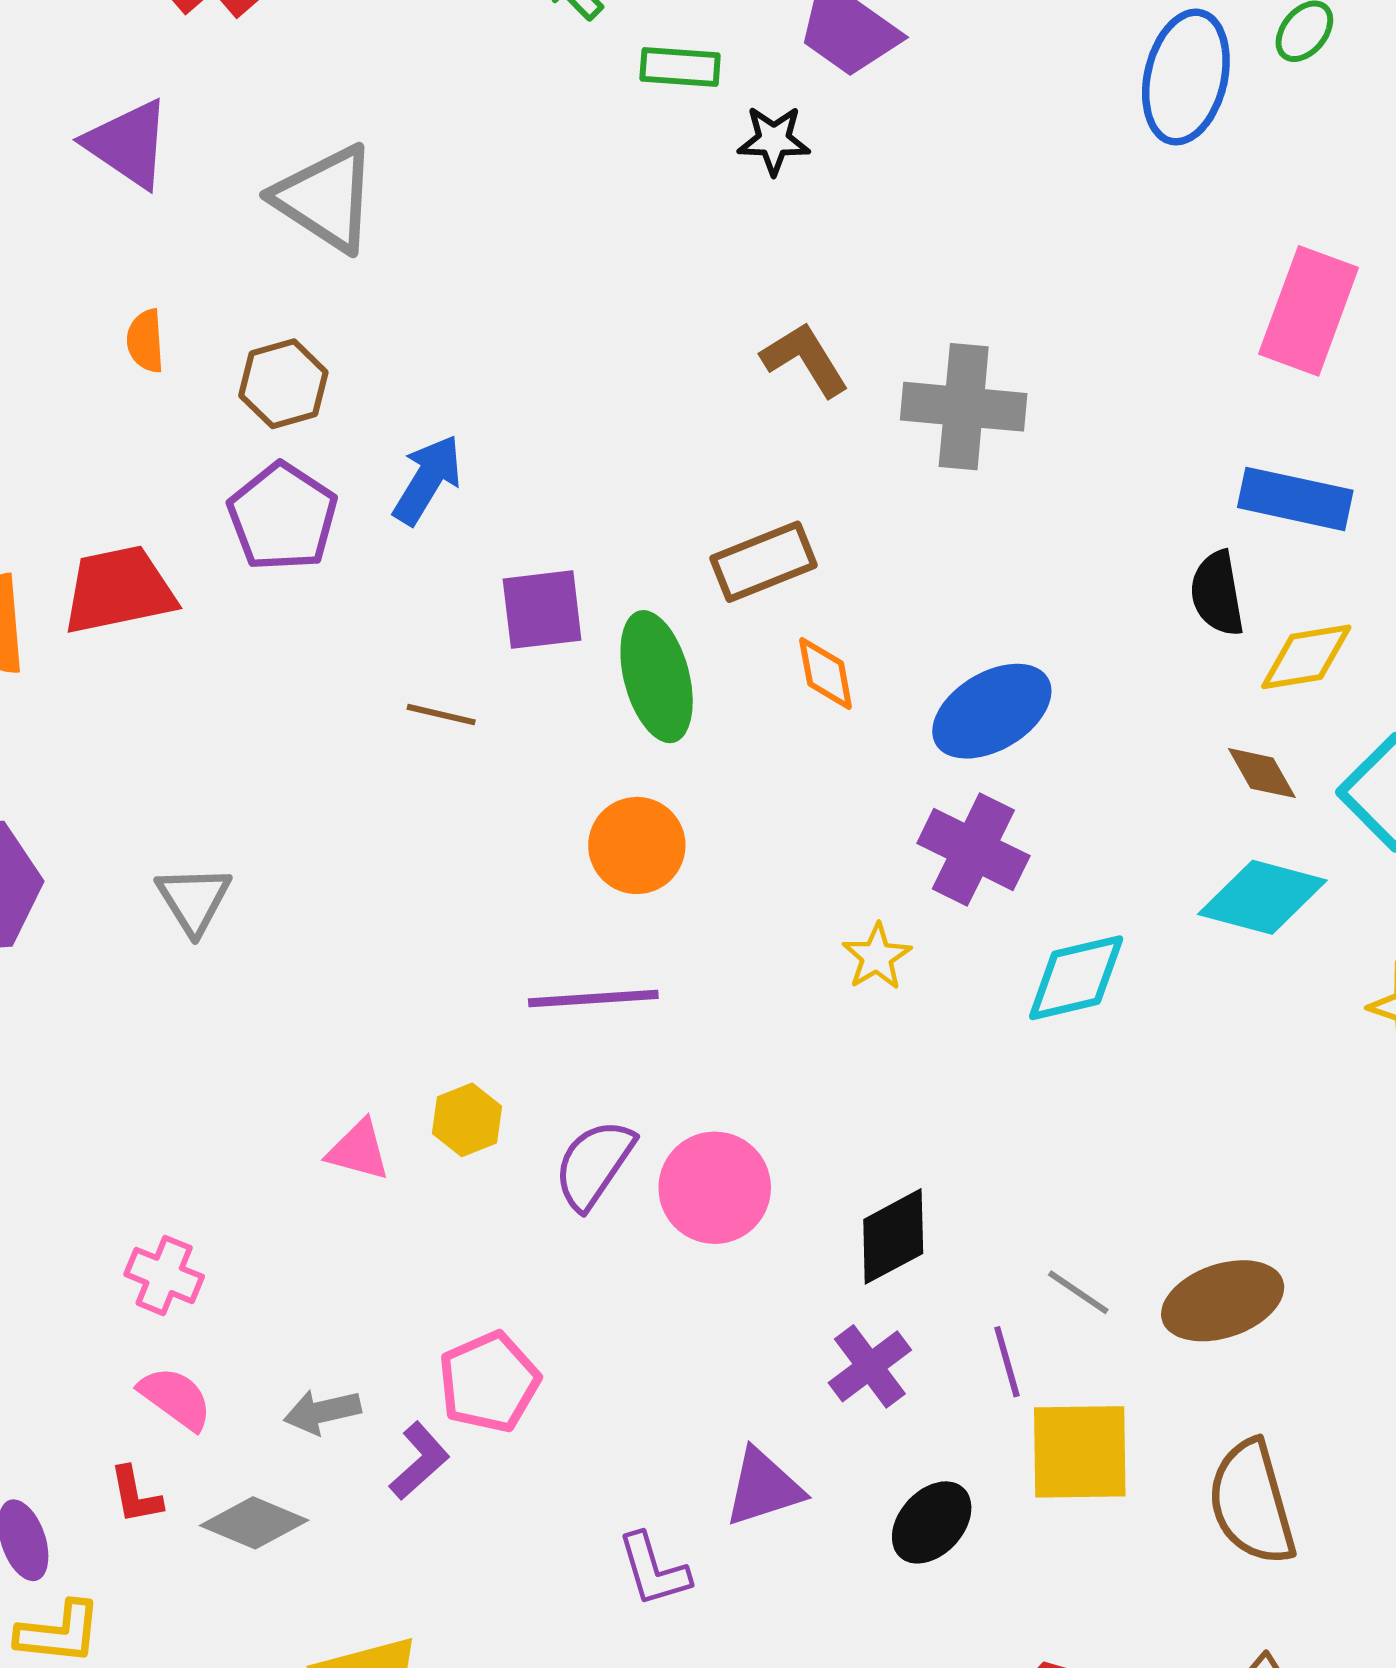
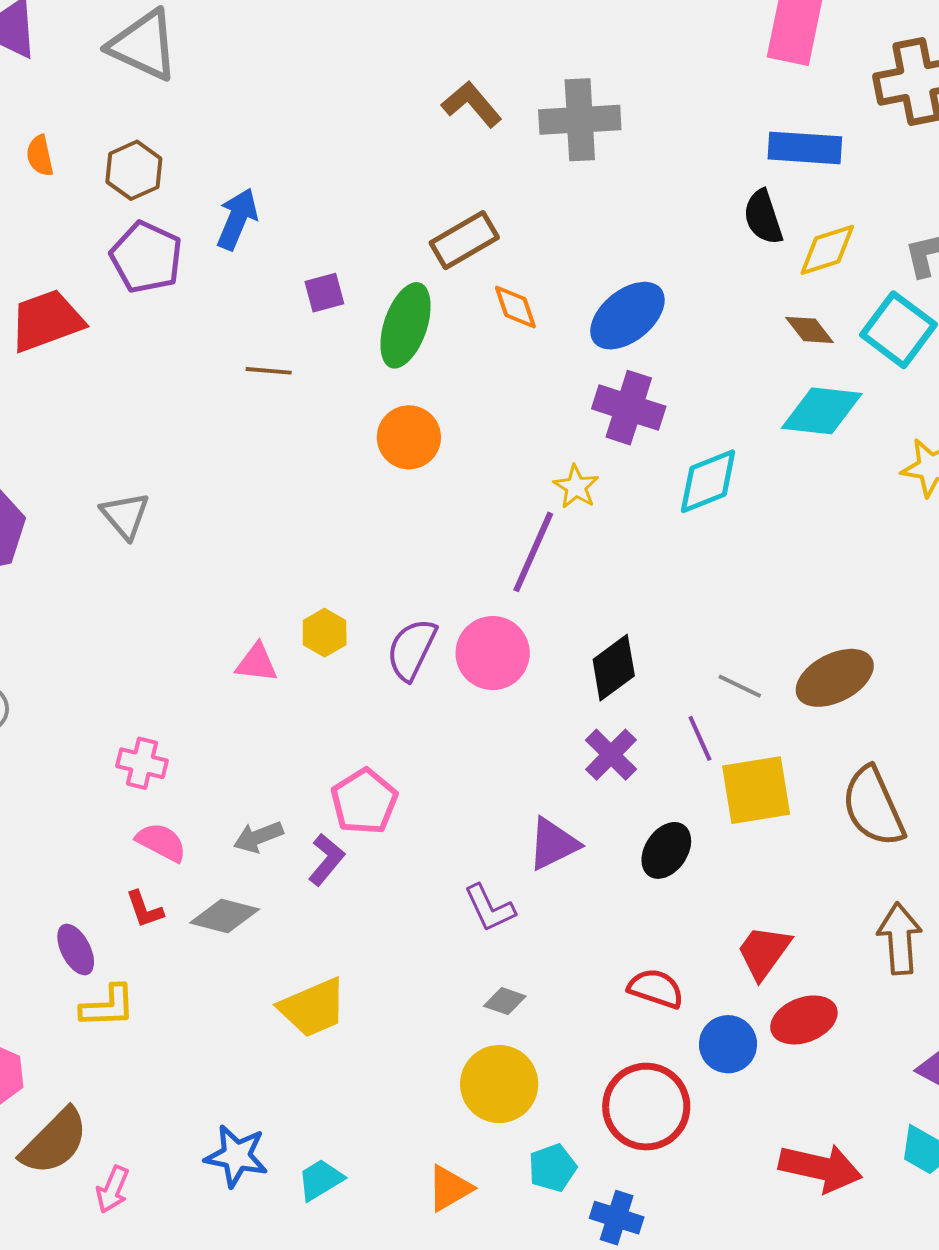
purple square: (542, 610) -> (324, 293), size x0.7
green ellipse: (657, 677) -> (405, 325), turned 42
purple line: (593, 999) -> (533, 552), moved, turned -54

